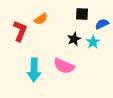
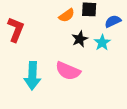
orange semicircle: (41, 19) -> (67, 15), moved

